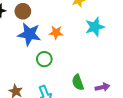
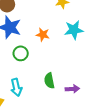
orange star: (56, 32) -> (43, 35), moved

